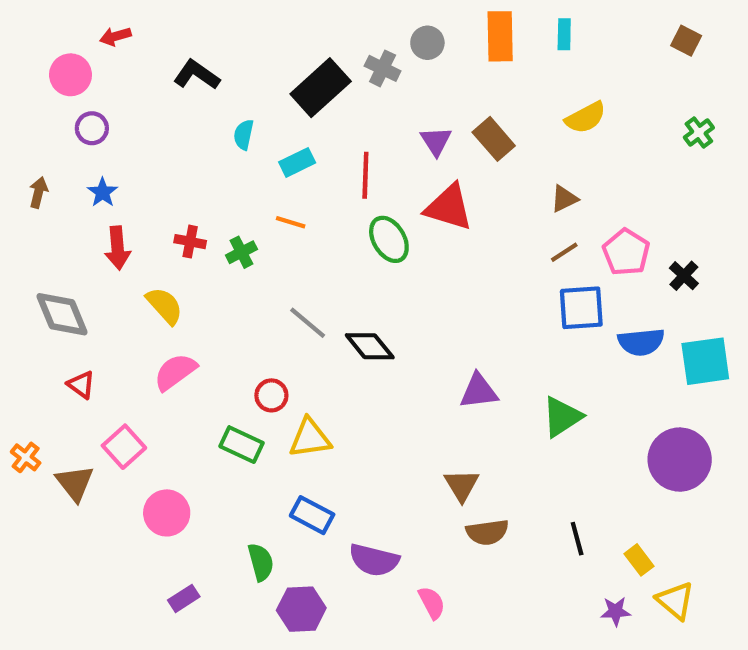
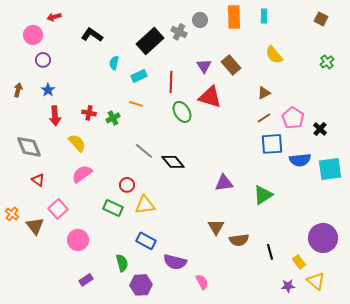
yellow semicircle: (586, 118) -> (274, 55), turned 78
purple circle: (680, 460) -> (323, 238), moved
brown semicircle: (487, 532) -> (239, 240), moved

